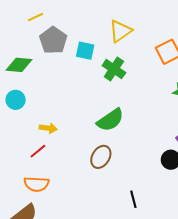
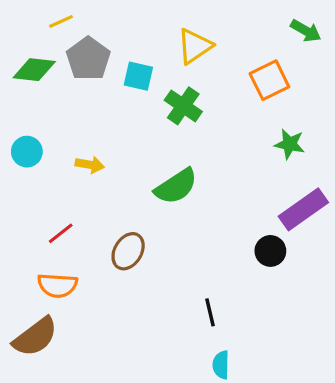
green diamond: (19, 65) -> (34, 70), moved
yellow arrow: (48, 128) -> (90, 165), moved
brown ellipse: (101, 157) -> (128, 251), moved

